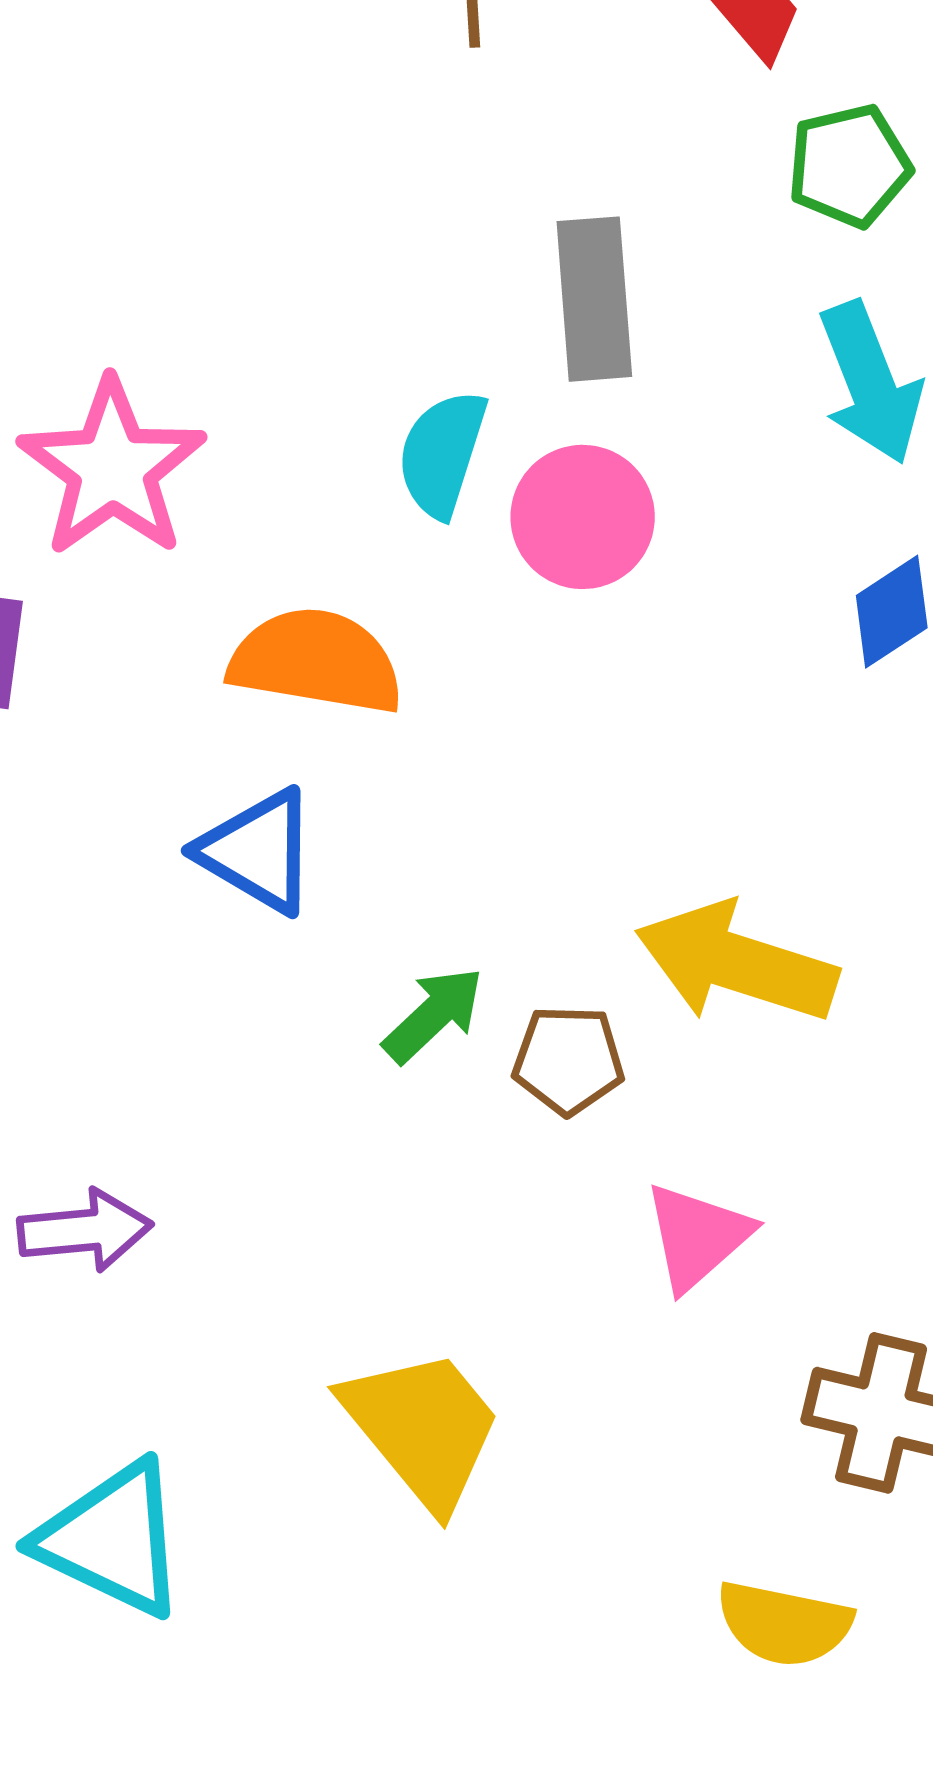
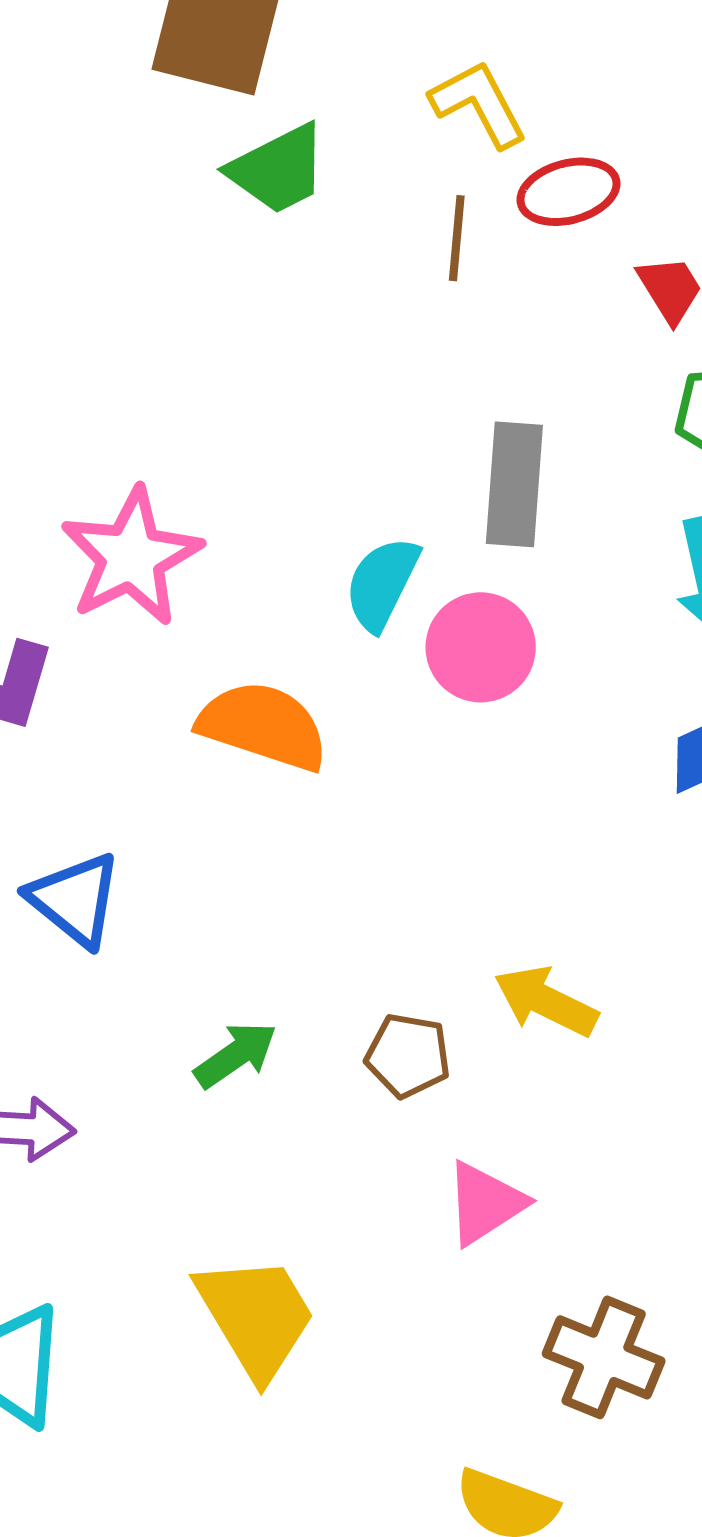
blue triangle: (258, 851) -> (75, 899), moved
yellow arrow: (736, 963) -> (546, 1001), size x0.7
green arrow: (434, 1015) -> (236, 1055), moved

